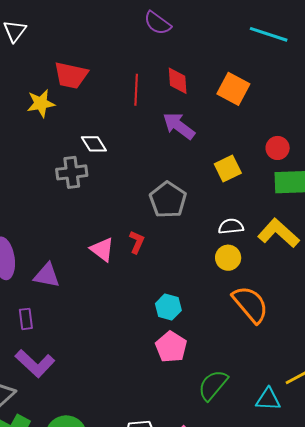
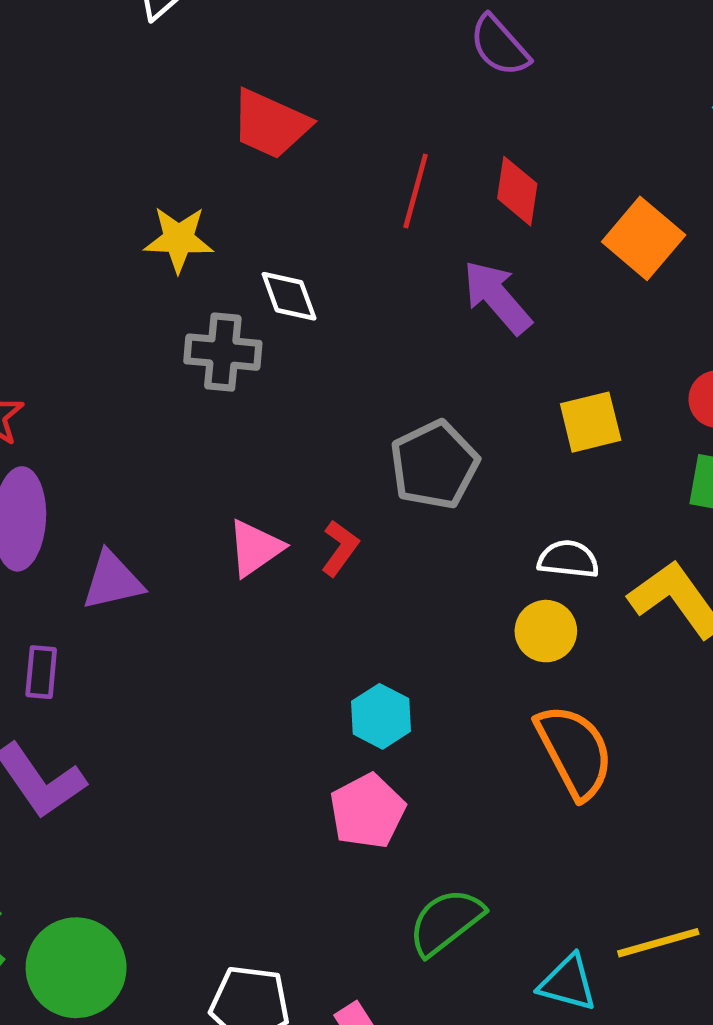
yellow star: (41, 103) -> (179, 239), moved
pink triangle: (102, 249) -> (255, 548), turned 36
purple triangle: (47, 275) -> (112, 581), turned -36

